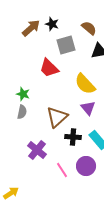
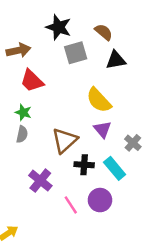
black star: (52, 24) -> (59, 27), size x1.5
brown arrow: (31, 28) -> (18, 50), moved, turned 30
red trapezoid: (49, 68) -> (32, 81), moved

